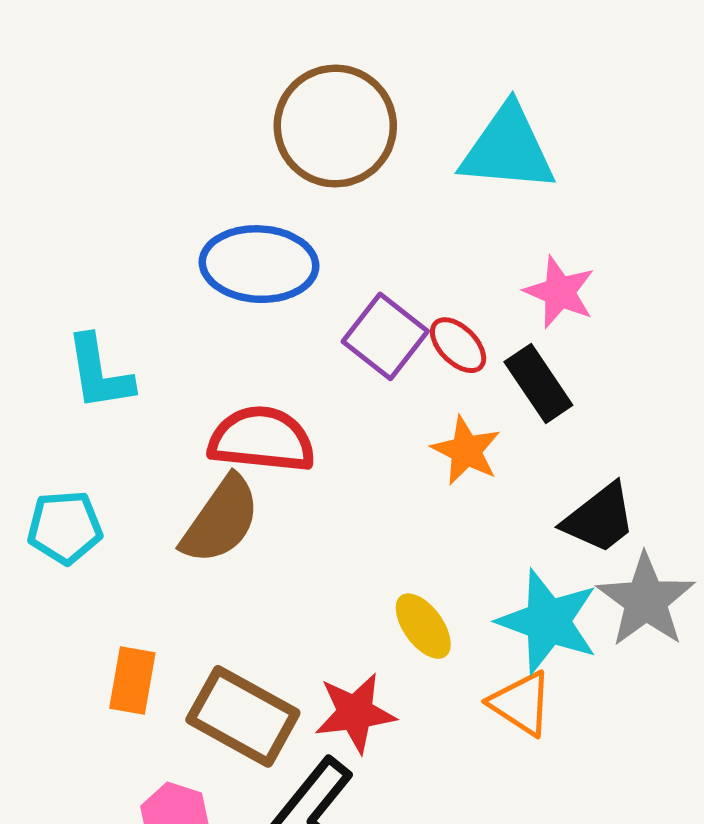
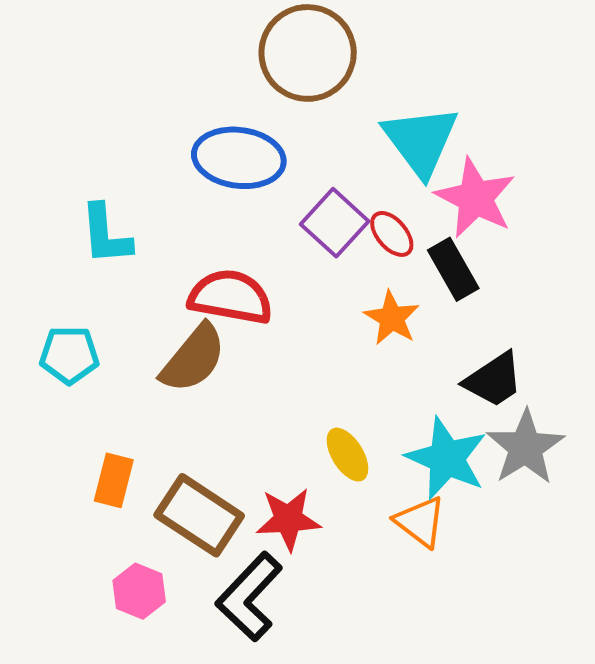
cyan triangle: (508, 149) -> (421, 141), moved, turned 44
pink star: (559, 292) -> (475, 198), size x1.4

